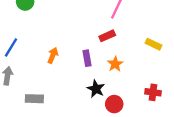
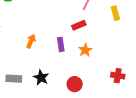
yellow rectangle: (154, 44) -> (115, 13), moved, turned 48
black star: (96, 89) -> (41, 78), moved
red circle: (114, 104) -> (75, 84), moved

